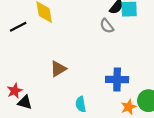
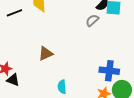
gray semicircle: (107, 26) -> (92, 20), turned 80
blue cross: (117, 80) -> (109, 71), moved

